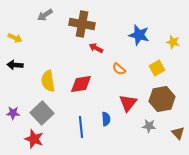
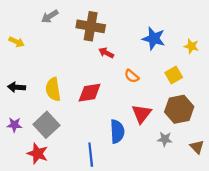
black arrow: (15, 65) -> (17, 87), moved
blue semicircle: (106, 119) -> (117, 131), size x1.5
blue line: (81, 127) -> (91, 155), moved

